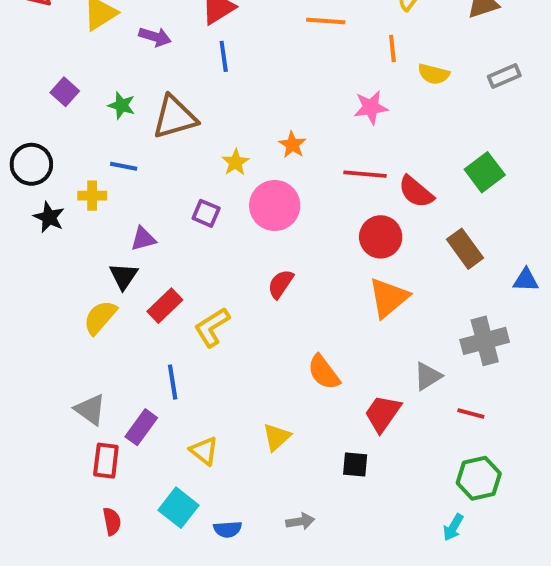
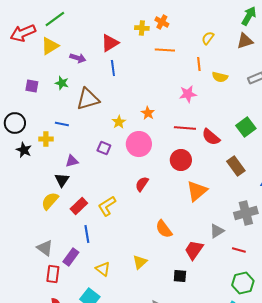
purple square: (65, 92) -> (32, 86), turned -32
green star: (122, 105) -> (62, 83), moved
red circle: (381, 237) -> (181, 160), moved
red rectangle: (165, 306) -> (79, 206), moved

